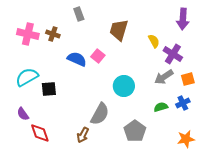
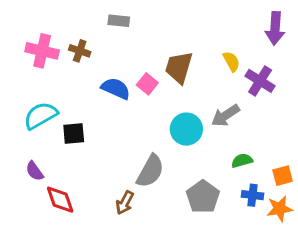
gray rectangle: (79, 14) -> (119, 21), turned -64
brown trapezoid: (119, 30) -> (179, 67), moved
gray arrow: (164, 77) -> (225, 116), moved
orange square: (188, 79) -> (283, 176), moved
blue cross: (183, 103) -> (252, 195), moved, turned 32

